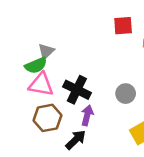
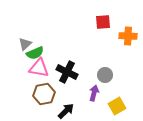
gray triangle: (46, 51) -> (25, 44), moved
purple arrow: (87, 115) -> (94, 93), moved

